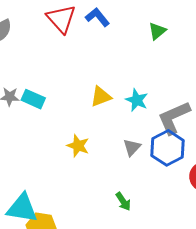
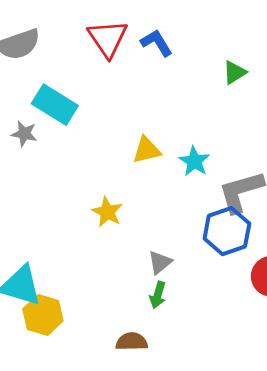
cyan rectangle: (33, 99) -> (55, 105), moved, size x1.4
gray triangle: (132, 147) -> (160, 262), moved
green arrow: (123, 201) -> (158, 295), turned 42

